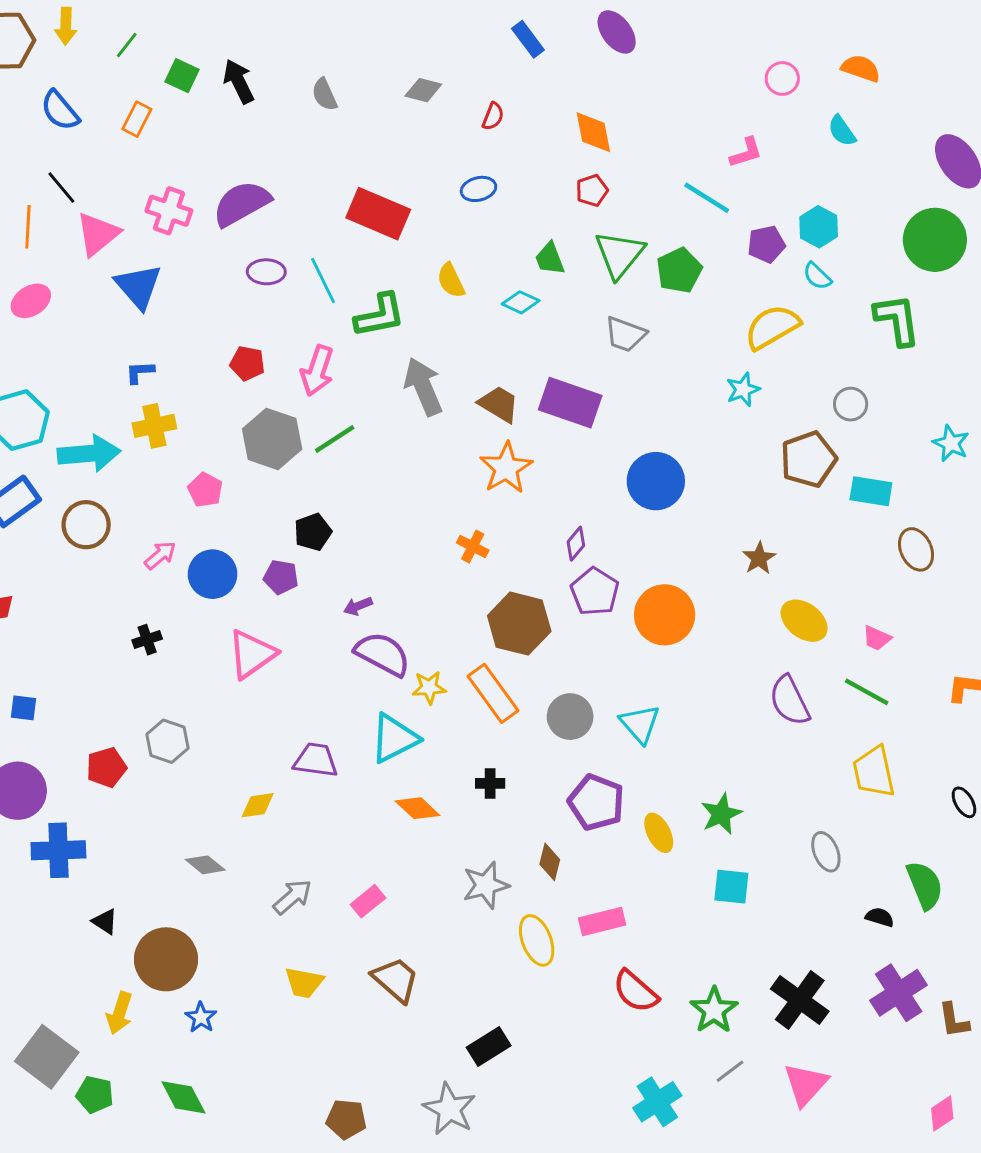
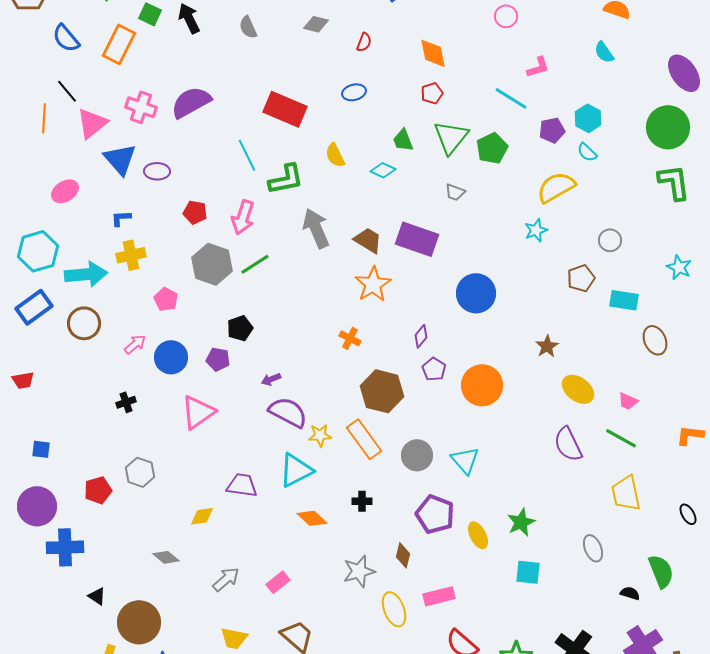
pink circle: (782, 78) -> (506, 16), moved
orange rectangle: (137, 119) -> (119, 44), size x1.6
purple ellipse: (266, 272) -> (157, 171), moved
pink ellipse: (31, 301) -> (65, 191), moved
green L-shape: (897, 320) -> (674, 182), moved
gray trapezoid: (625, 334) -> (455, 192), size x0.7
brown pentagon: (808, 459) -> (581, 278), size x0.7
purple pentagon: (595, 592) -> (434, 369), size x0.7

